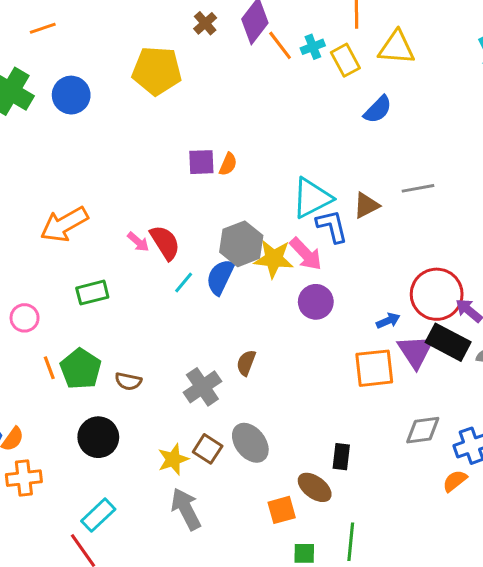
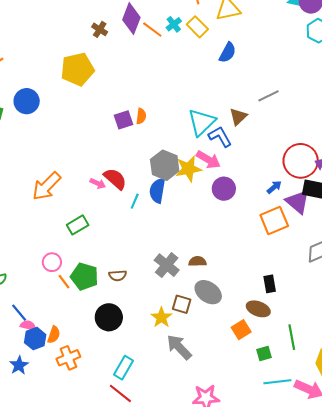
pink circle: (25, 318) -> (52, 262), moved
brown semicircle: (246, 363) -> (197, 261), moved, turned 84

